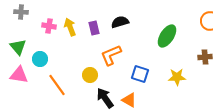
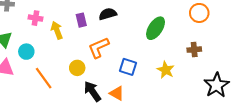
yellow arrow: (70, 27) -> (57, 30), moved
yellow star: (177, 77) -> (166, 70), turned 30

